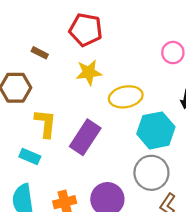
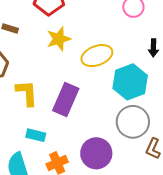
cyan rectangle: (30, 157) -> (36, 135), moved

